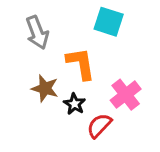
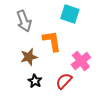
brown star: (45, 88) -> (29, 57), turned -30
black star: (74, 104) -> (35, 81), moved

